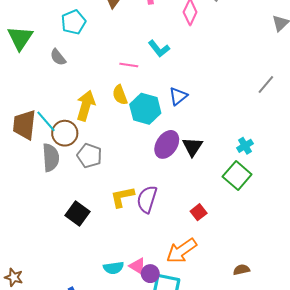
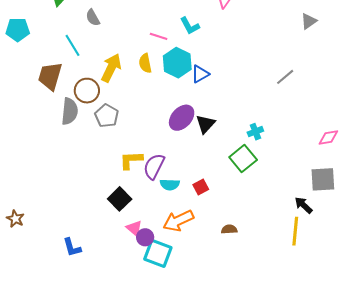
cyan hexagon: (145, 109) -> (177, 63), moved
cyan line: (46, 121) -> (72, 45), moved
black square: (77, 213) -> (120, 199), moved
cyan semicircle: (114, 268) -> (170, 185), moved
brown semicircle: (241, 270) -> (229, 229), moved

